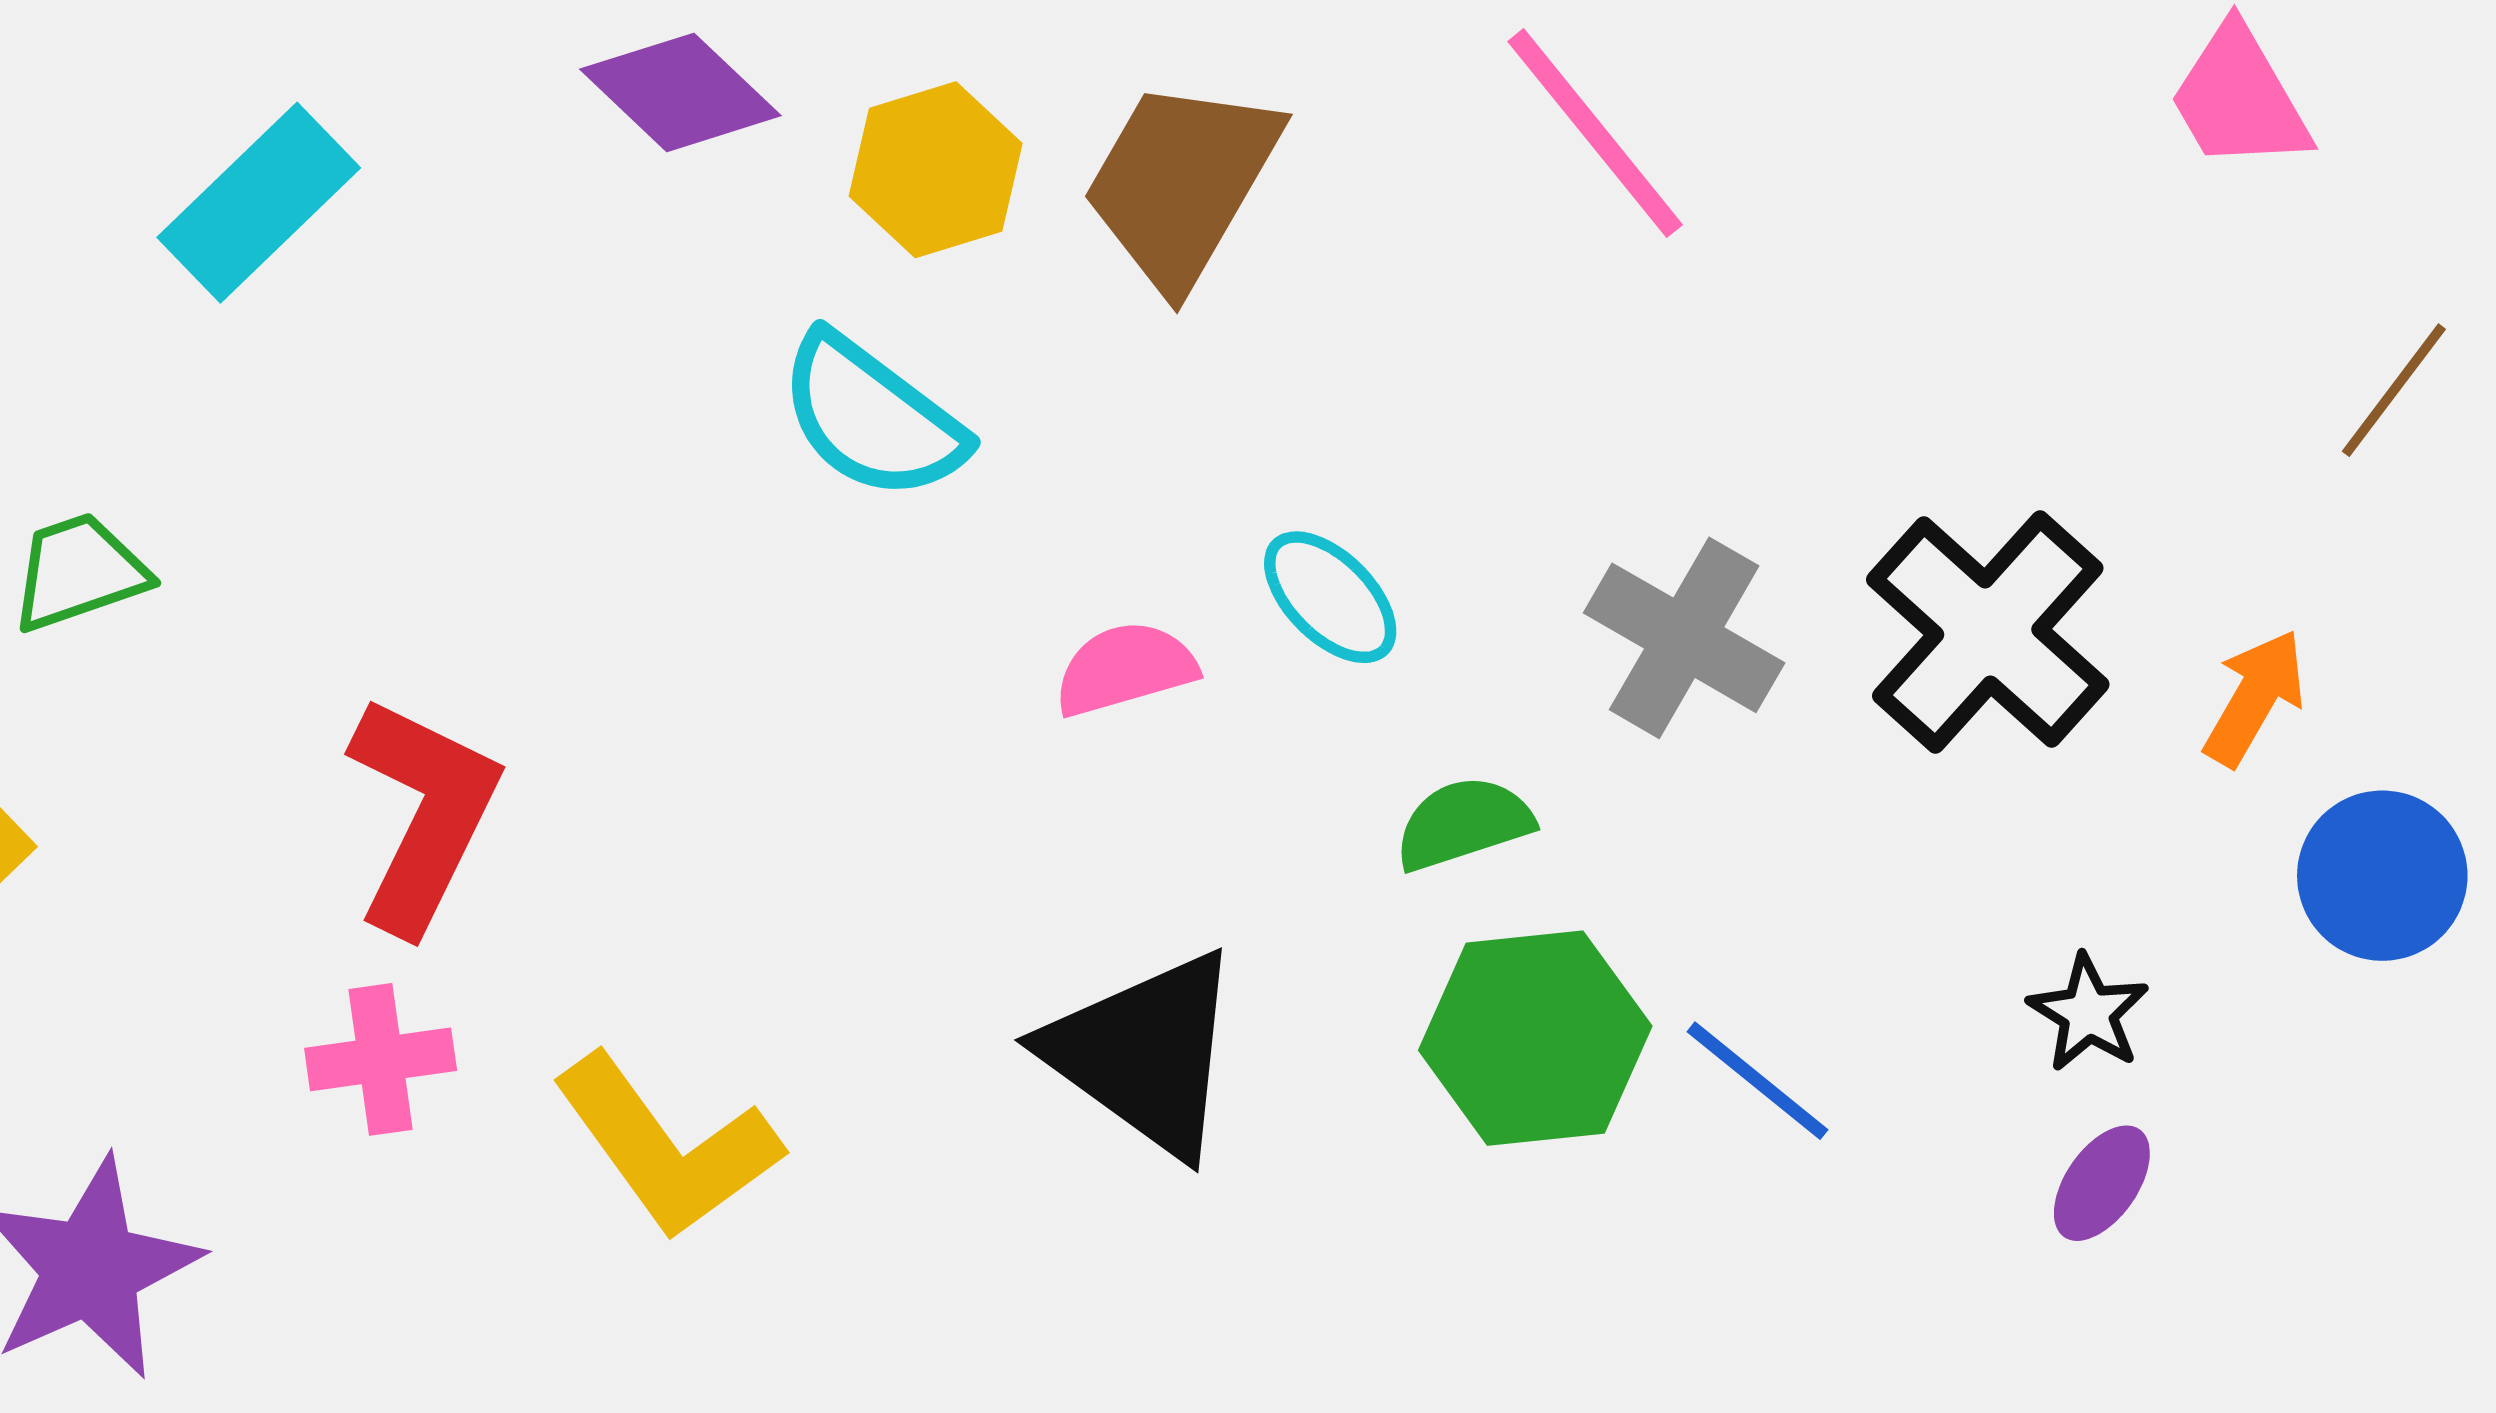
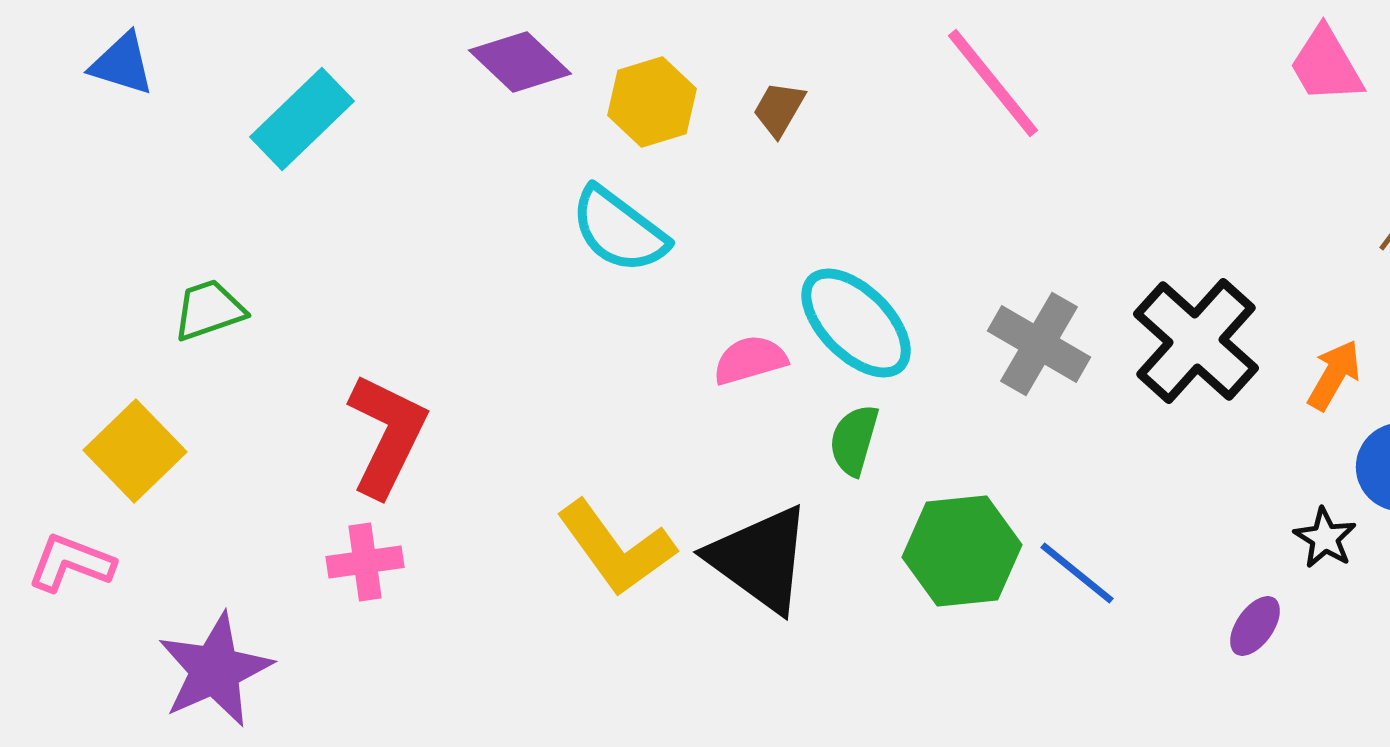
brown trapezoid: (1181, 183) -> (779, 109), size x0.5
cyan ellipse: (1330, 597) -> (856, 323), size x1.6
green semicircle: (1464, 823) -> (854, 440), moved, turned -56
black star: (2088, 1013) -> (1325, 538), moved
yellow L-shape: (667, 1146) -> (616, 548), moved

